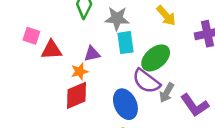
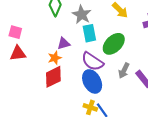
gray star: (117, 18) -> (82, 15), turned 30
red triangle: (51, 50) -> (18, 53), moved
purple semicircle: (146, 81) -> (92, 61), moved

